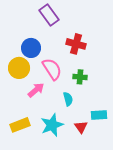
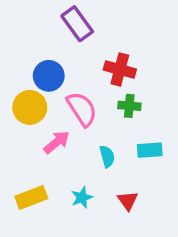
green cross: (80, 77) -> (129, 106), moved
cyan rectangle: (99, 115) -> (150, 150), moved
cyan star: (52, 125) -> (82, 197), size x0.6

